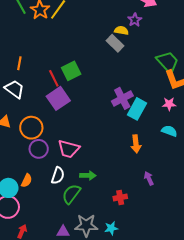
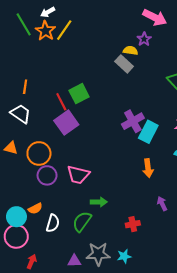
white semicircle: (58, 176) -> (53, 223), moved
orange semicircle: (27, 181) -> (35, 209), turned 40

